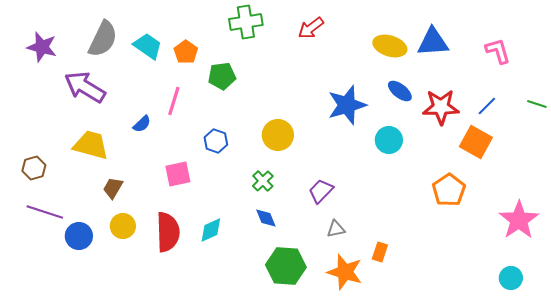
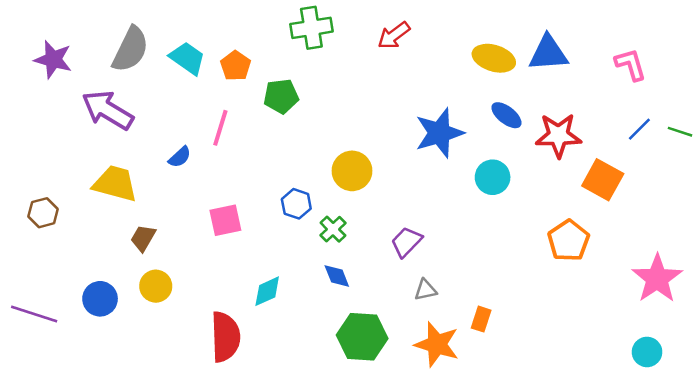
blue line: (487, 106) -> (639, 129), moved
blue hexagon: (216, 141) -> (296, 204), moved
purple line: (45, 212) -> (34, 314), moved
red semicircle: (168, 232) -> (225, 337), moved

